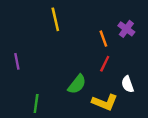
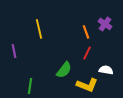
yellow line: (55, 19) -> (39, 29), moved
white semicircle: (128, 84) -> (106, 70), turned 120

